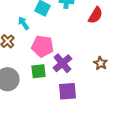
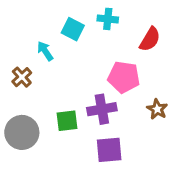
pink pentagon: (42, 46) -> (124, 77), moved
purple cross: (62, 63) -> (102, 109), turned 30

